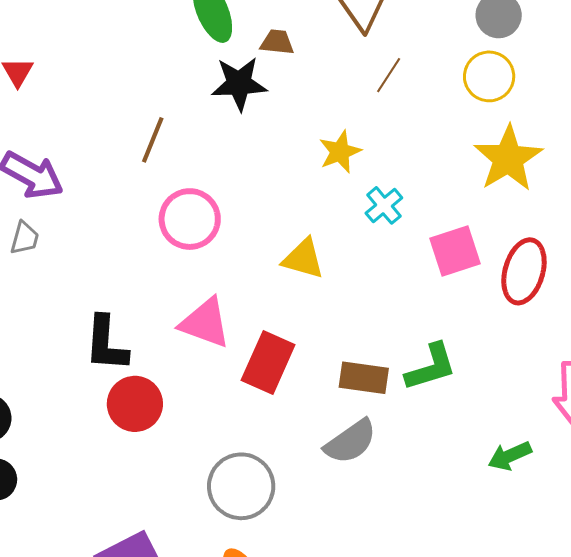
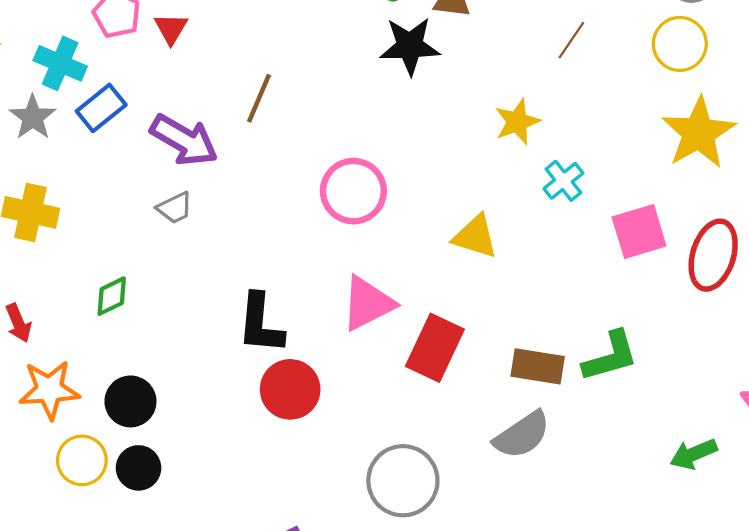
brown line: (153, 140) -> (259, 98), moved
gray trapezoid: (25, 238) -> (175, 208), turned 48
pink triangle: (205, 323) -> (368, 304), turned -48

